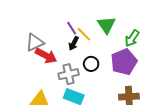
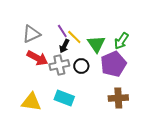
green triangle: (106, 25) -> (96, 44), moved
gray triangle: (35, 42) -> (31, 34), moved
gray cross: (69, 74) -> (59, 65), moved

